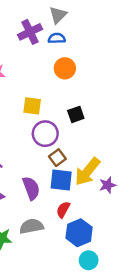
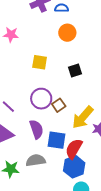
purple circle: (45, 134) -> (41, 99), moved
blue square: (61, 180) -> (57, 140), moved
red semicircle: (63, 210) -> (74, 149), moved, size x1.5

